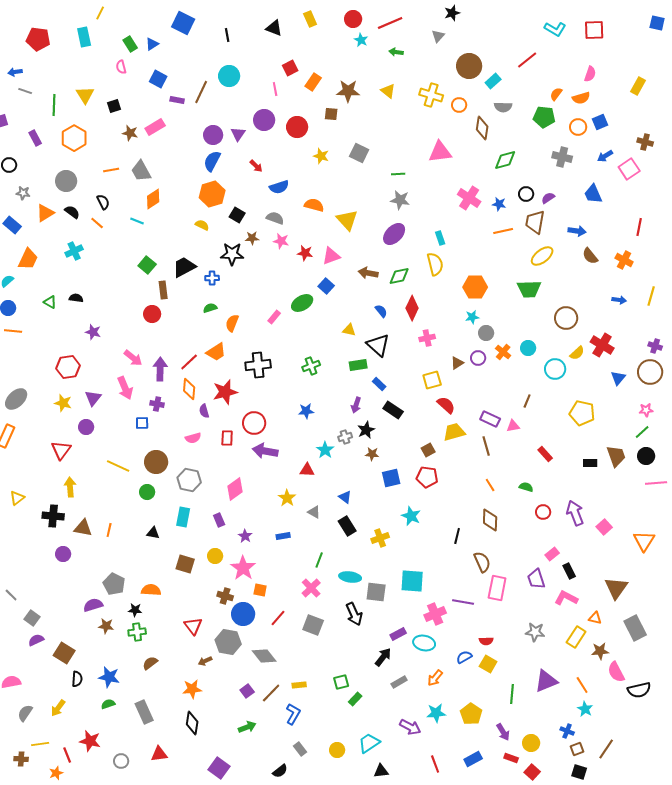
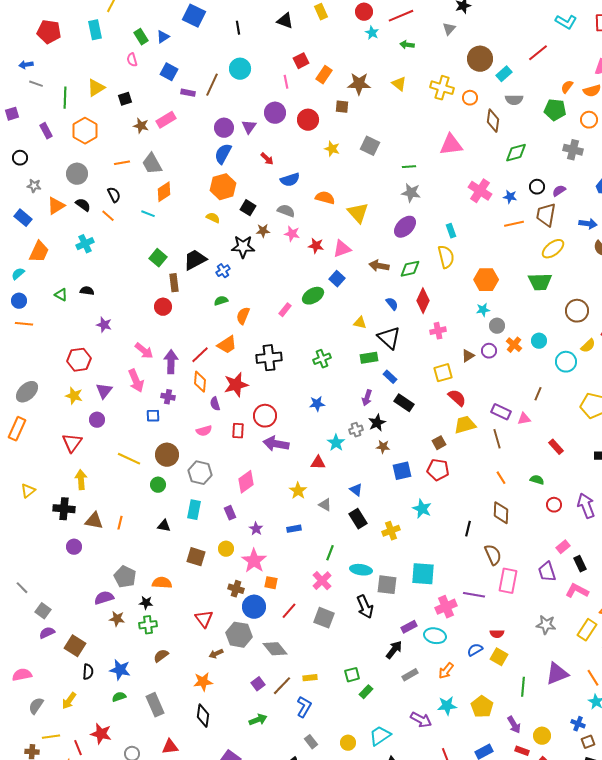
yellow triangle: (85, 95) -> (96, 88), turned 30
blue cross: (212, 278) -> (223, 271), turned -32

